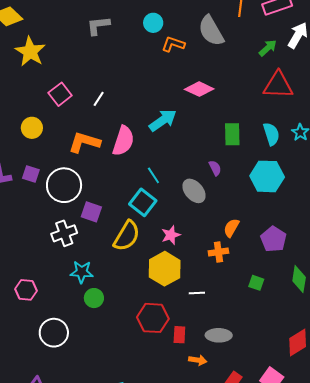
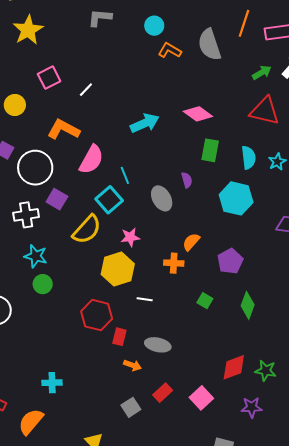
pink diamond: (199, 89) -> (198, 114), moved
pink semicircle: (123, 141) -> (91, 160), moved

